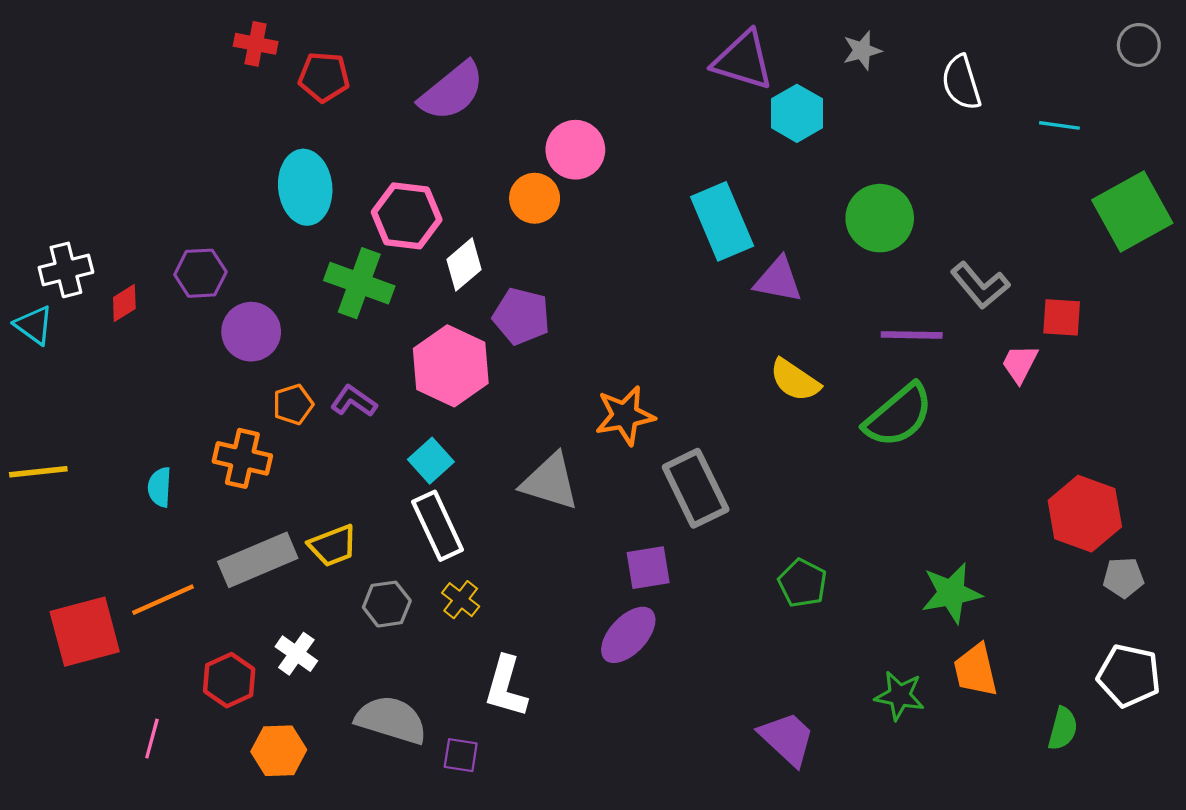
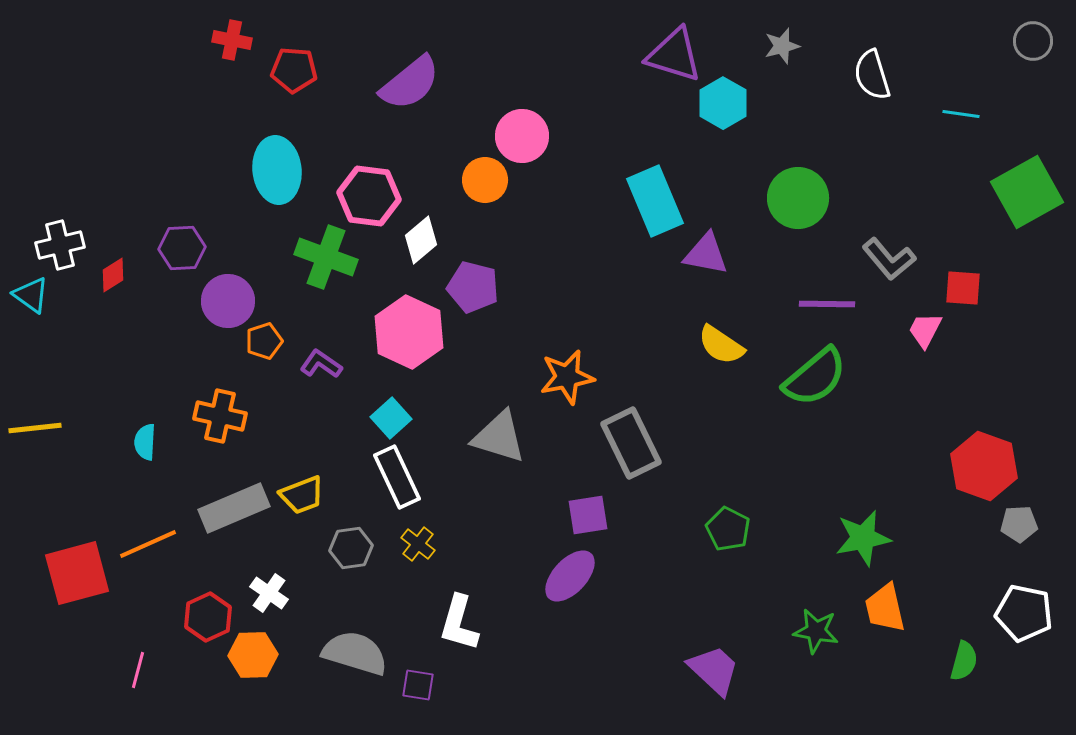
orange pentagon: (293, 404) -> (264, 341), moved
orange hexagon: (279, 751) -> (253, 655), moved

